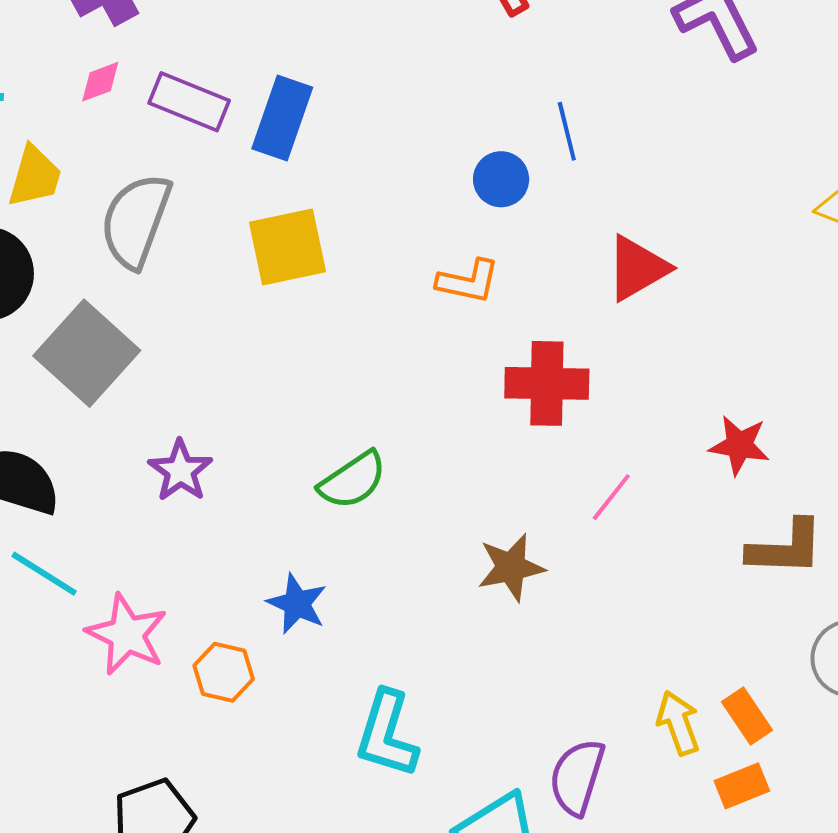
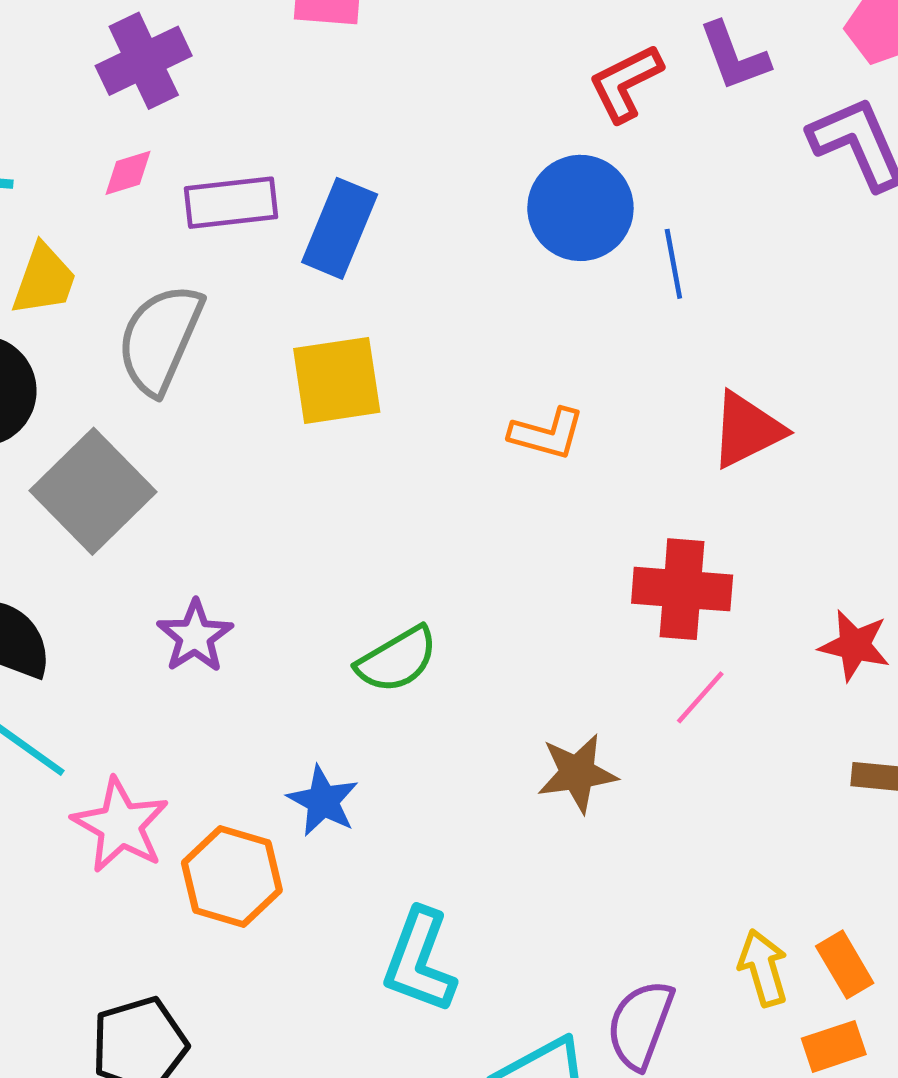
purple rectangle: (189, 102) -> (231, 203), turned -32
blue circle: (501, 179) -> (580, 208), moved, size x1.6
red cross: (547, 383) -> (682, 589), moved
orange hexagon: (224, 672) -> (232, 877), size x1.4

